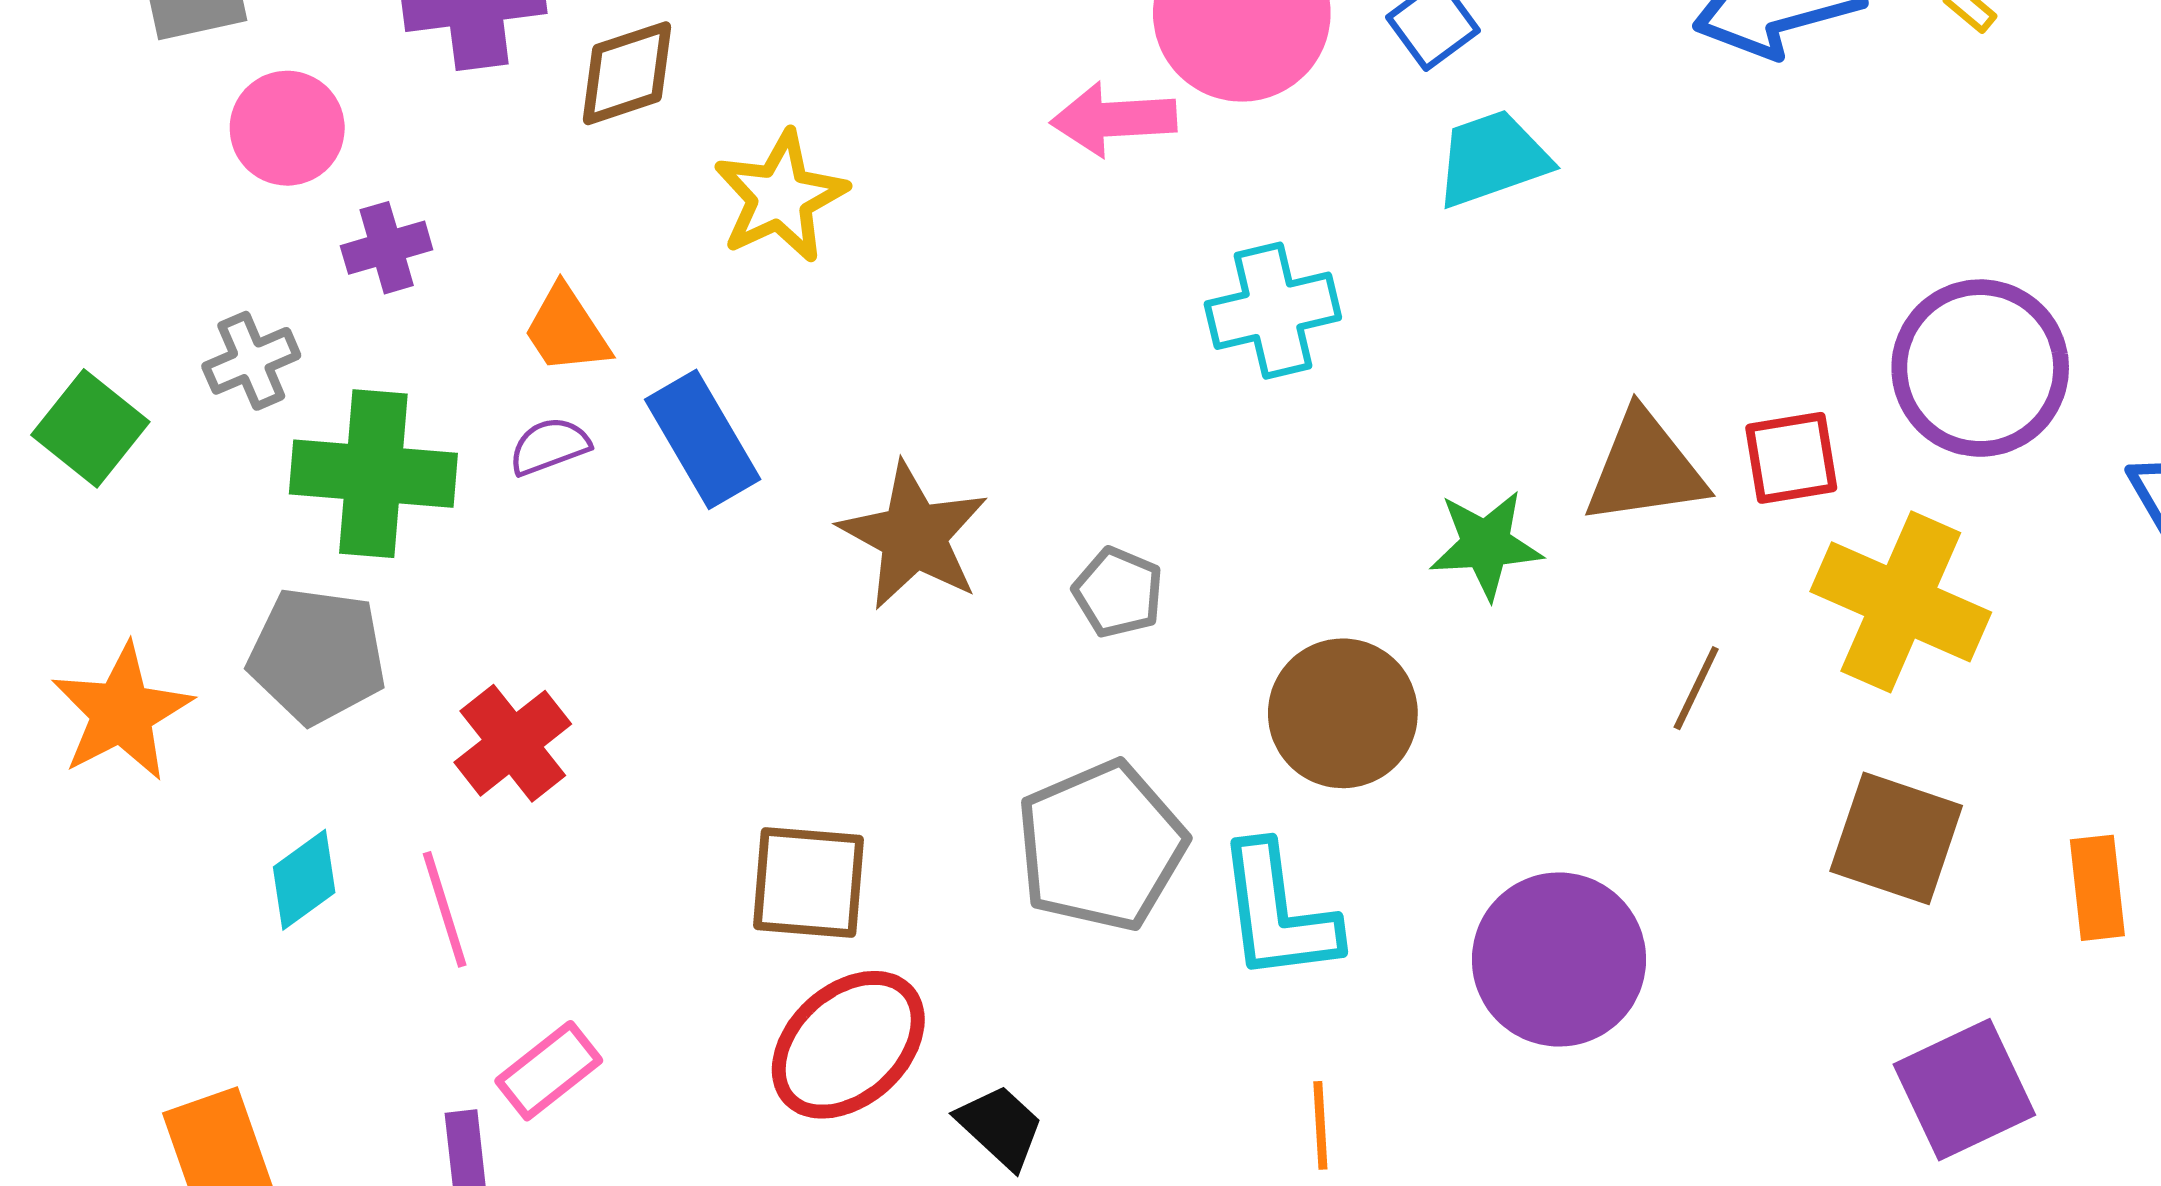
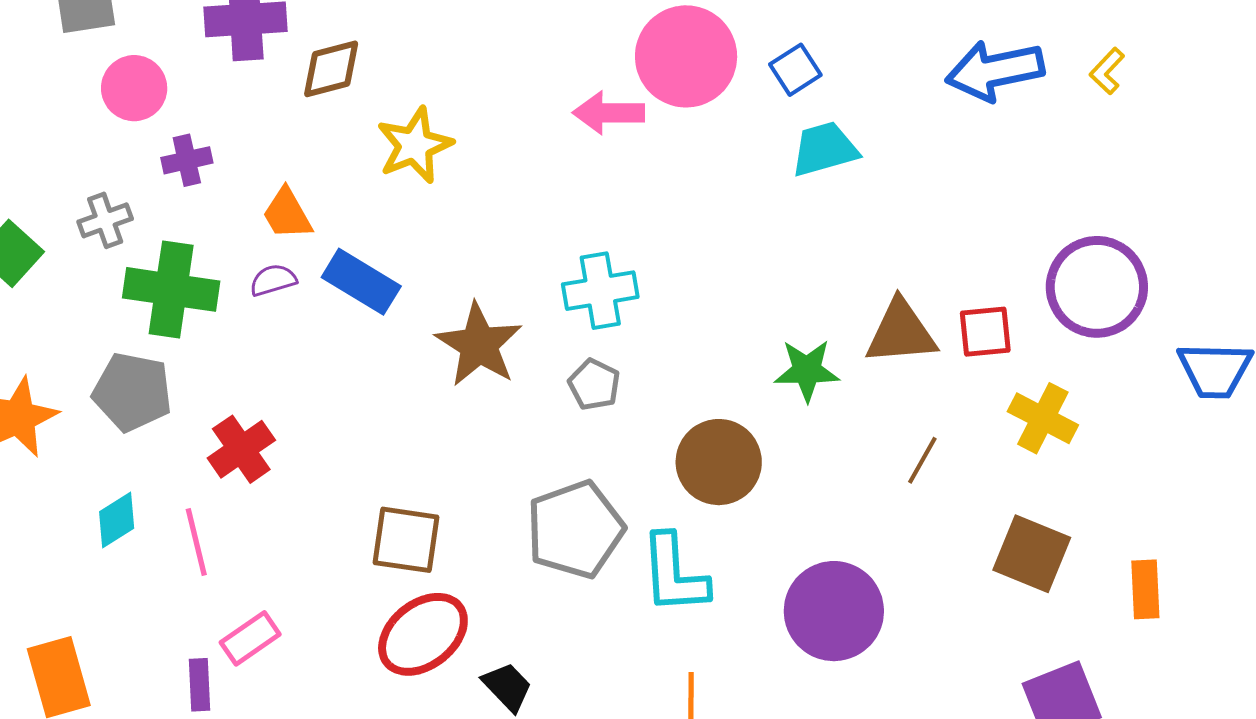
cyan cross: (1273, 311) -> (600, 291), moved
blue rectangle: (703, 439) -> (361, 282), turned -32
yellow cross: (1901, 602) -> (1043, 418), size x0.7

